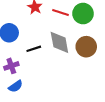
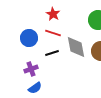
red line: (61, 12) -> (53, 33), moved

